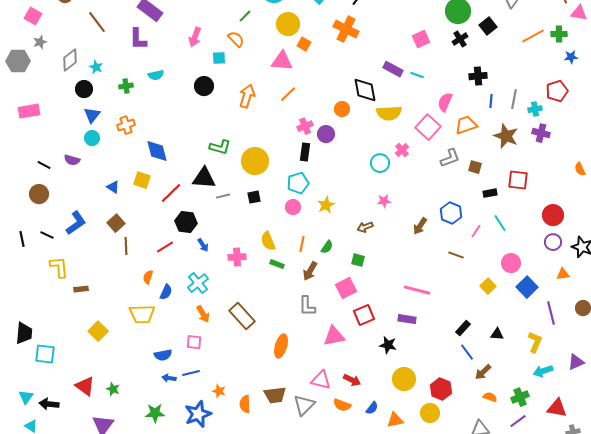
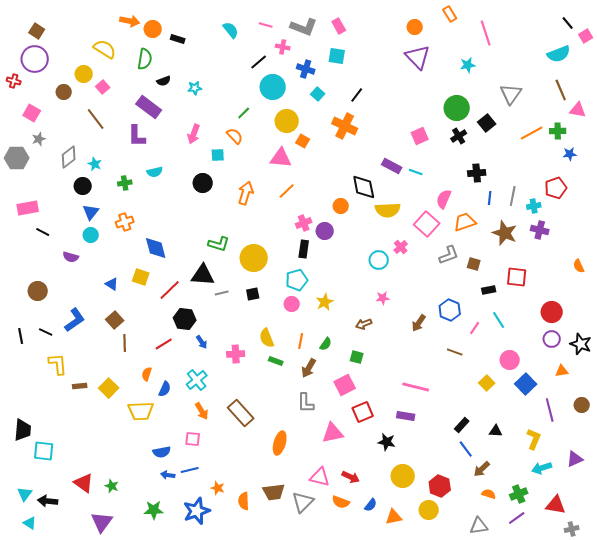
black line: (44, 165) -> (43, 232), moved
yellow square: (98, 331) -> (109, 388), moved

